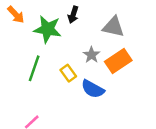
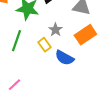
gray star: (91, 55) -> (55, 30), moved

